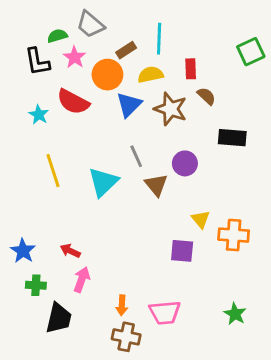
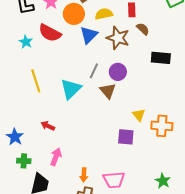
gray line: (136, 156) -> (94, 71), turned 49
purple circle: (185, 163) -> (118, 72), moved
red arrow: (70, 251) -> (48, 126), moved

